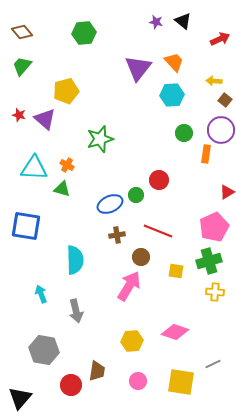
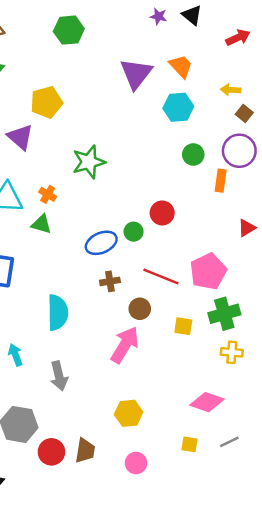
pink pentagon: (214, 227) -> (208, 271), moved
pink diamond: (175, 332) -> (207, 402), moved
yellow square: (181, 382) -> (190, 444), moved, size x0.5
red circle: (71, 385) -> (51, 452), moved

